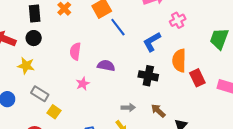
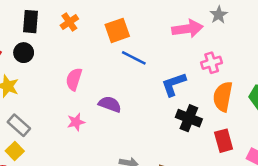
blue line: (118, 27) -> (134, 58), turned -36
orange semicircle: (179, 61) -> (223, 97), moved
black cross: (148, 76) -> (189, 118), moved
yellow square: (54, 112) -> (15, 151), moved

